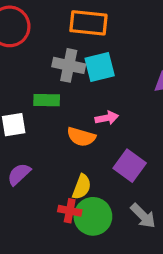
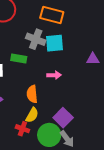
orange semicircle: (81, 137) -> (32, 94), moved, turned 60
purple square: (130, 166) -> (63, 118), moved
green circle: (93, 216) -> (49, 135), moved

